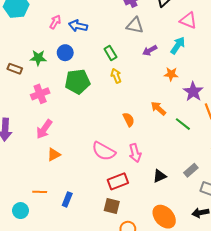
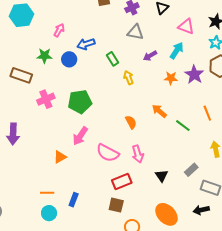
blue arrow: (78, 26) -> (86, 44), moved, turned -30
green star: (38, 58) -> (44, 56), moved
brown rectangle: (15, 69) -> (21, 75), size x1.5
yellow arrow: (116, 76) -> (129, 78), moved
green pentagon: (77, 82) -> (80, 102), moved
purple star: (193, 92) -> (194, 75), moved
pink arrow: (44, 129) -> (80, 136), moved
black triangle: (160, 176) -> (162, 176), turned -40
cyan circle: (21, 211) -> (49, 213), moved

